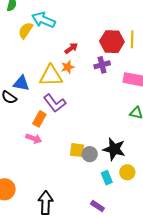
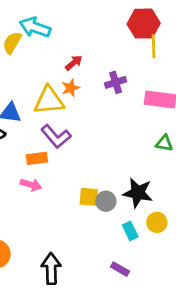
red hexagon: (112, 42) -> (144, 24), moved
orange rectangle: (39, 119) -> (37, 158), turned 56

